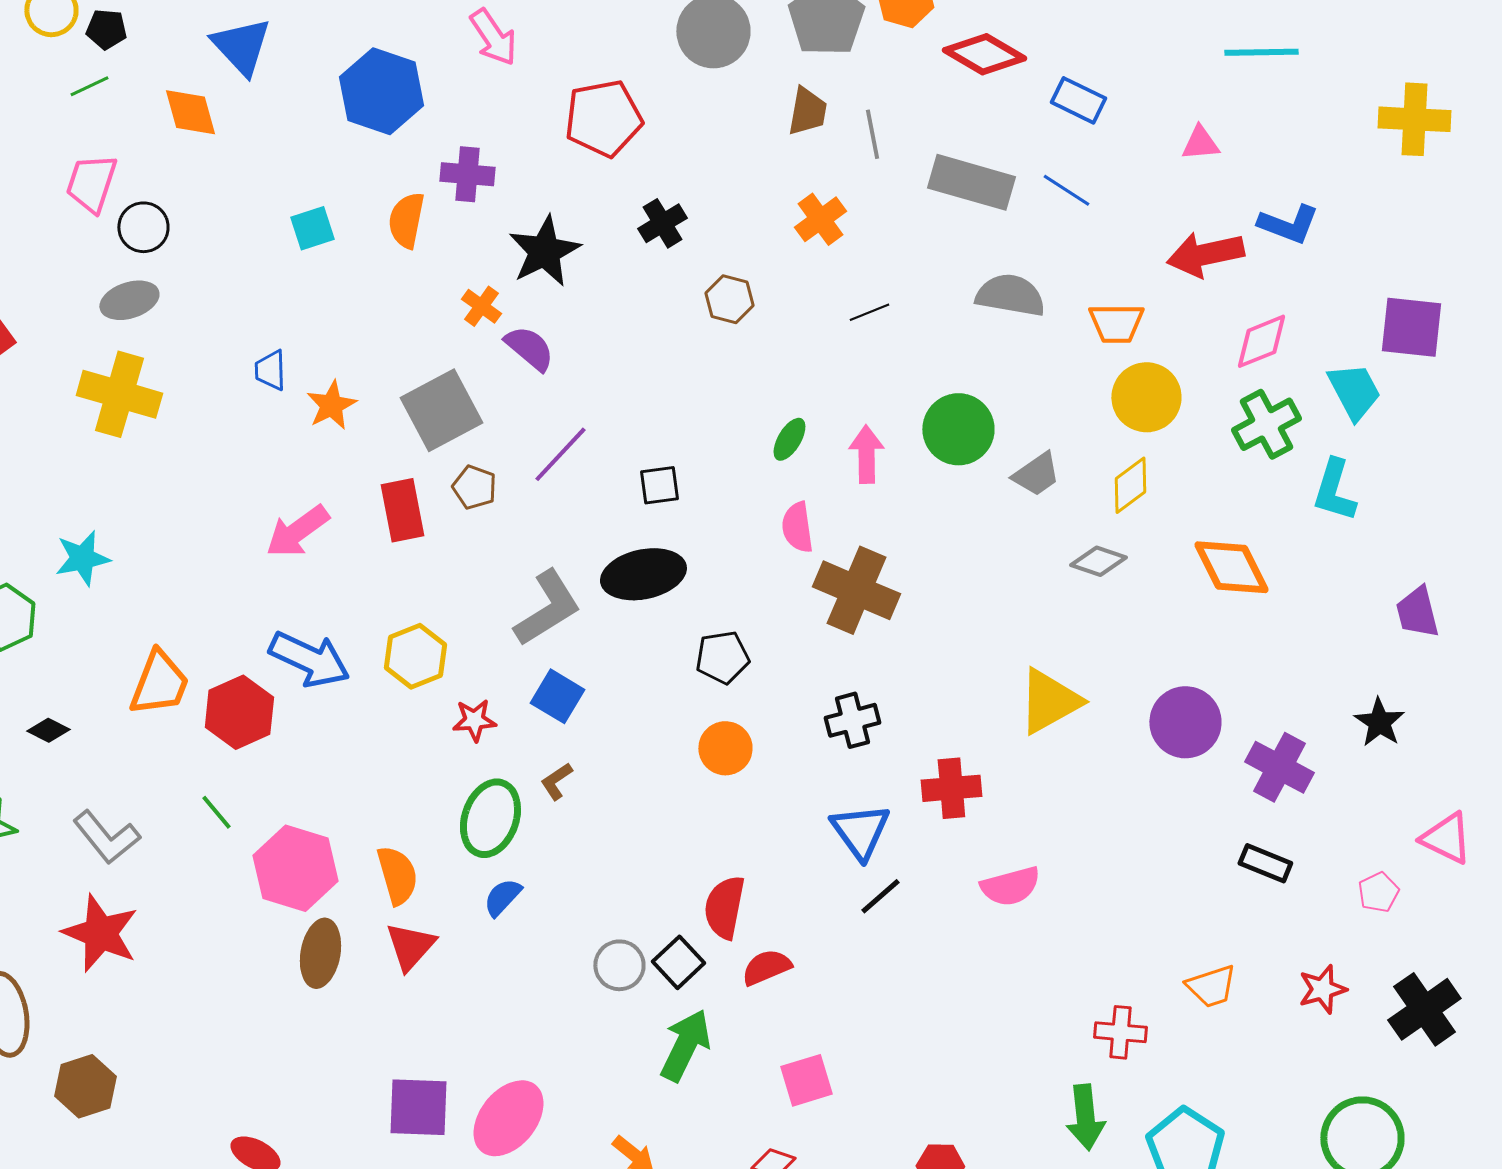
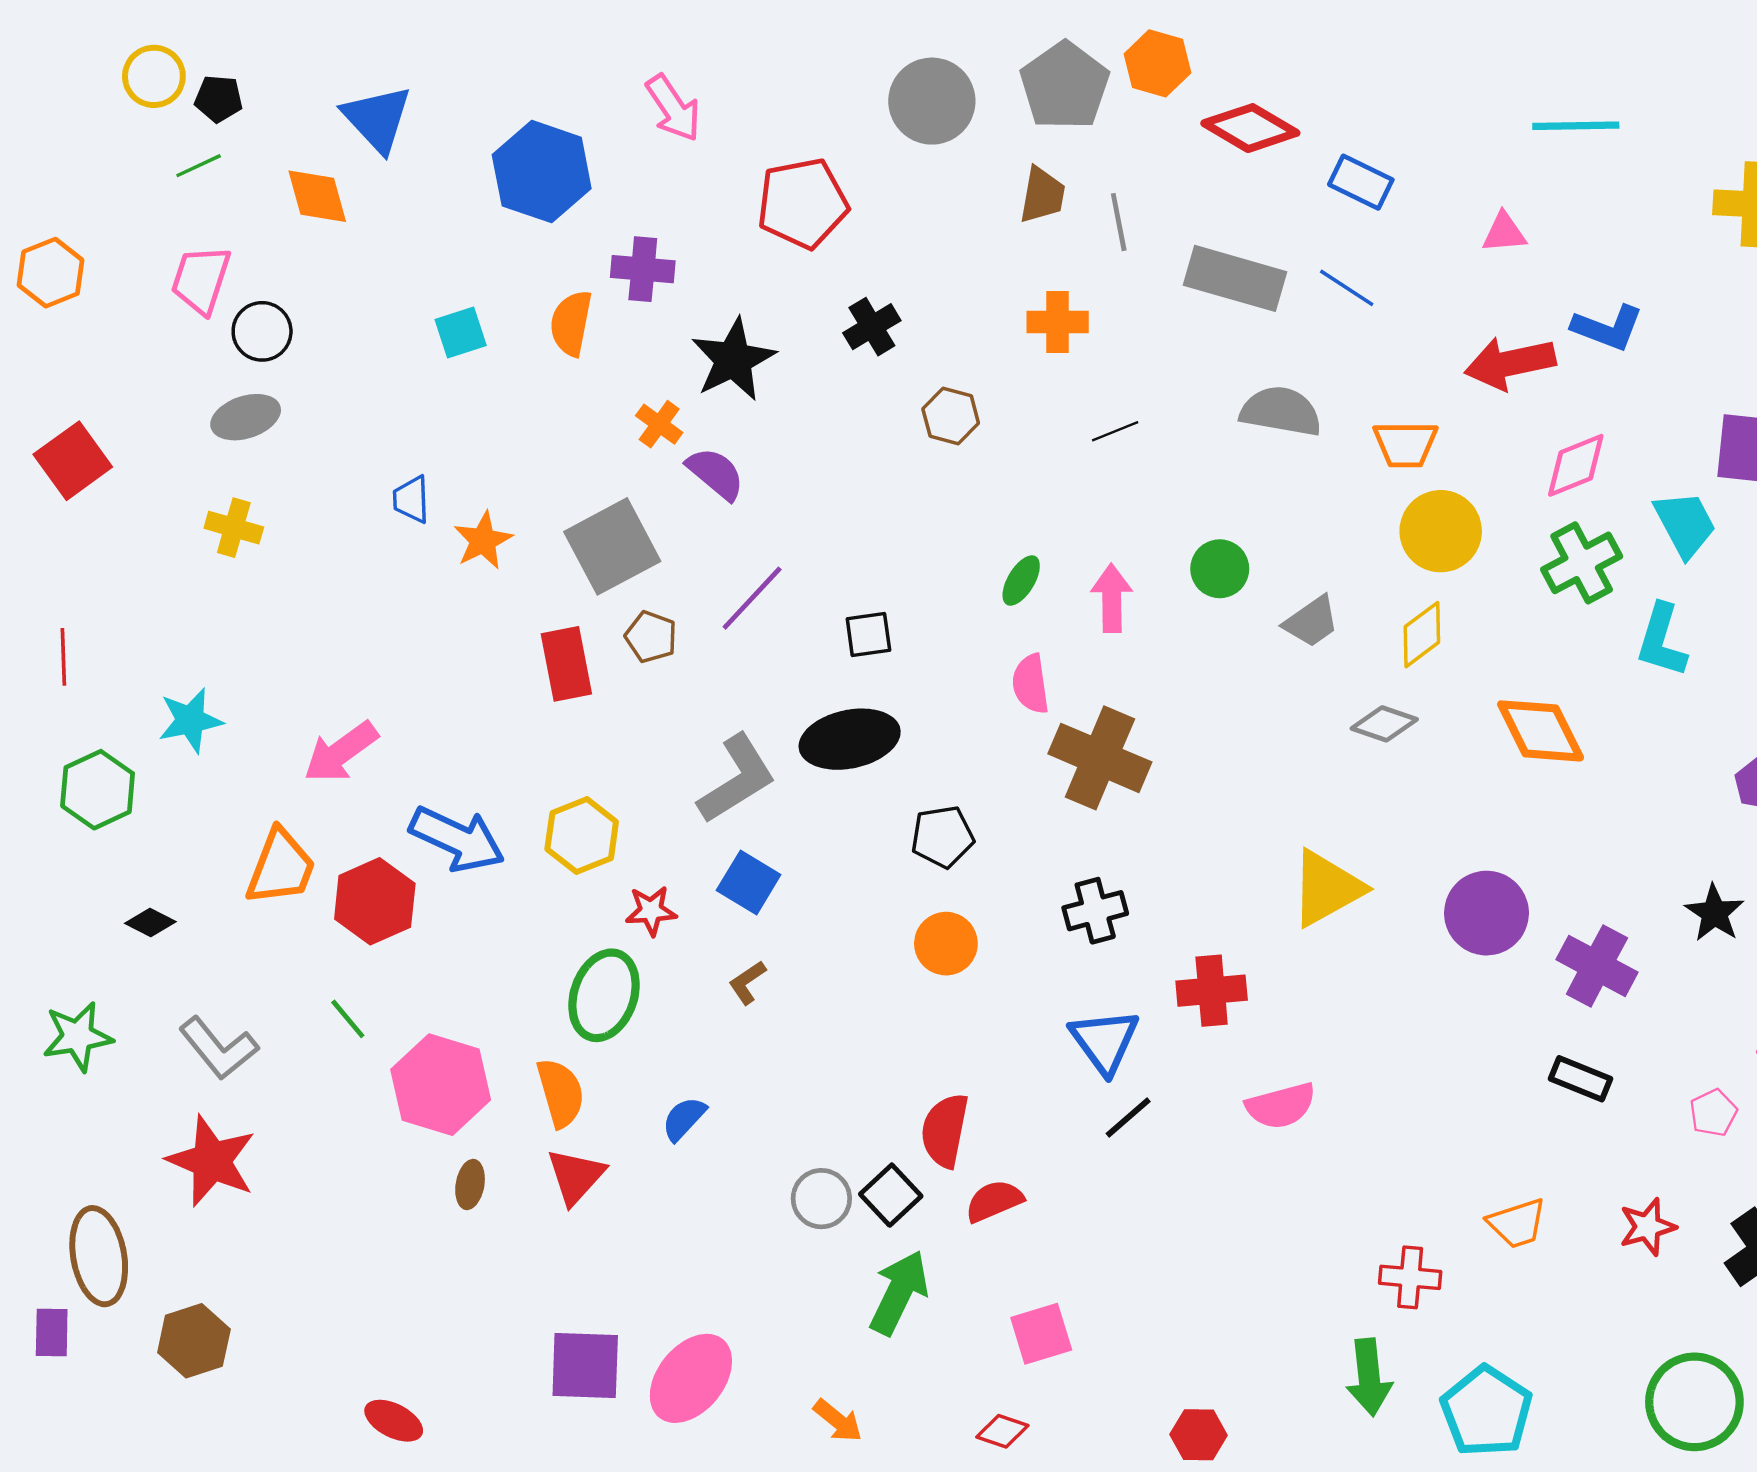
orange cross: (820, 219) -> (1058, 322), turned 36
yellow cross: (119, 394) -> (234, 528), size x0.6
green circle: (958, 429) -> (1220, 569), size x0.7
pink arrow: (297, 531) -> (341, 752), moved
green ellipse: (490, 818) -> (604, 995), moved
brown ellipse: (320, 953) -> (470, 1185), size x0.6

